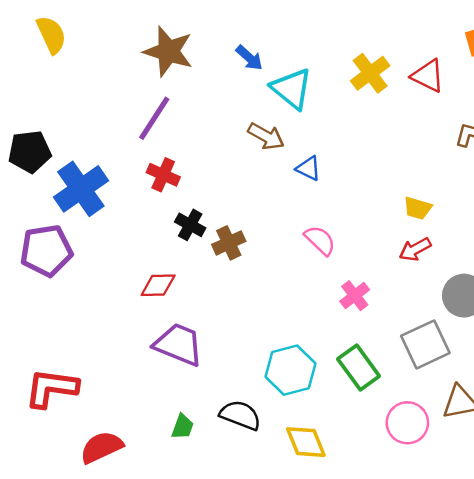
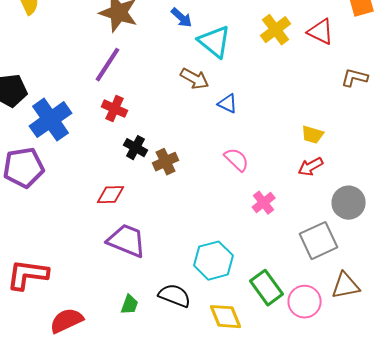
green rectangle: (359, 368) -> (267, 288), moved

